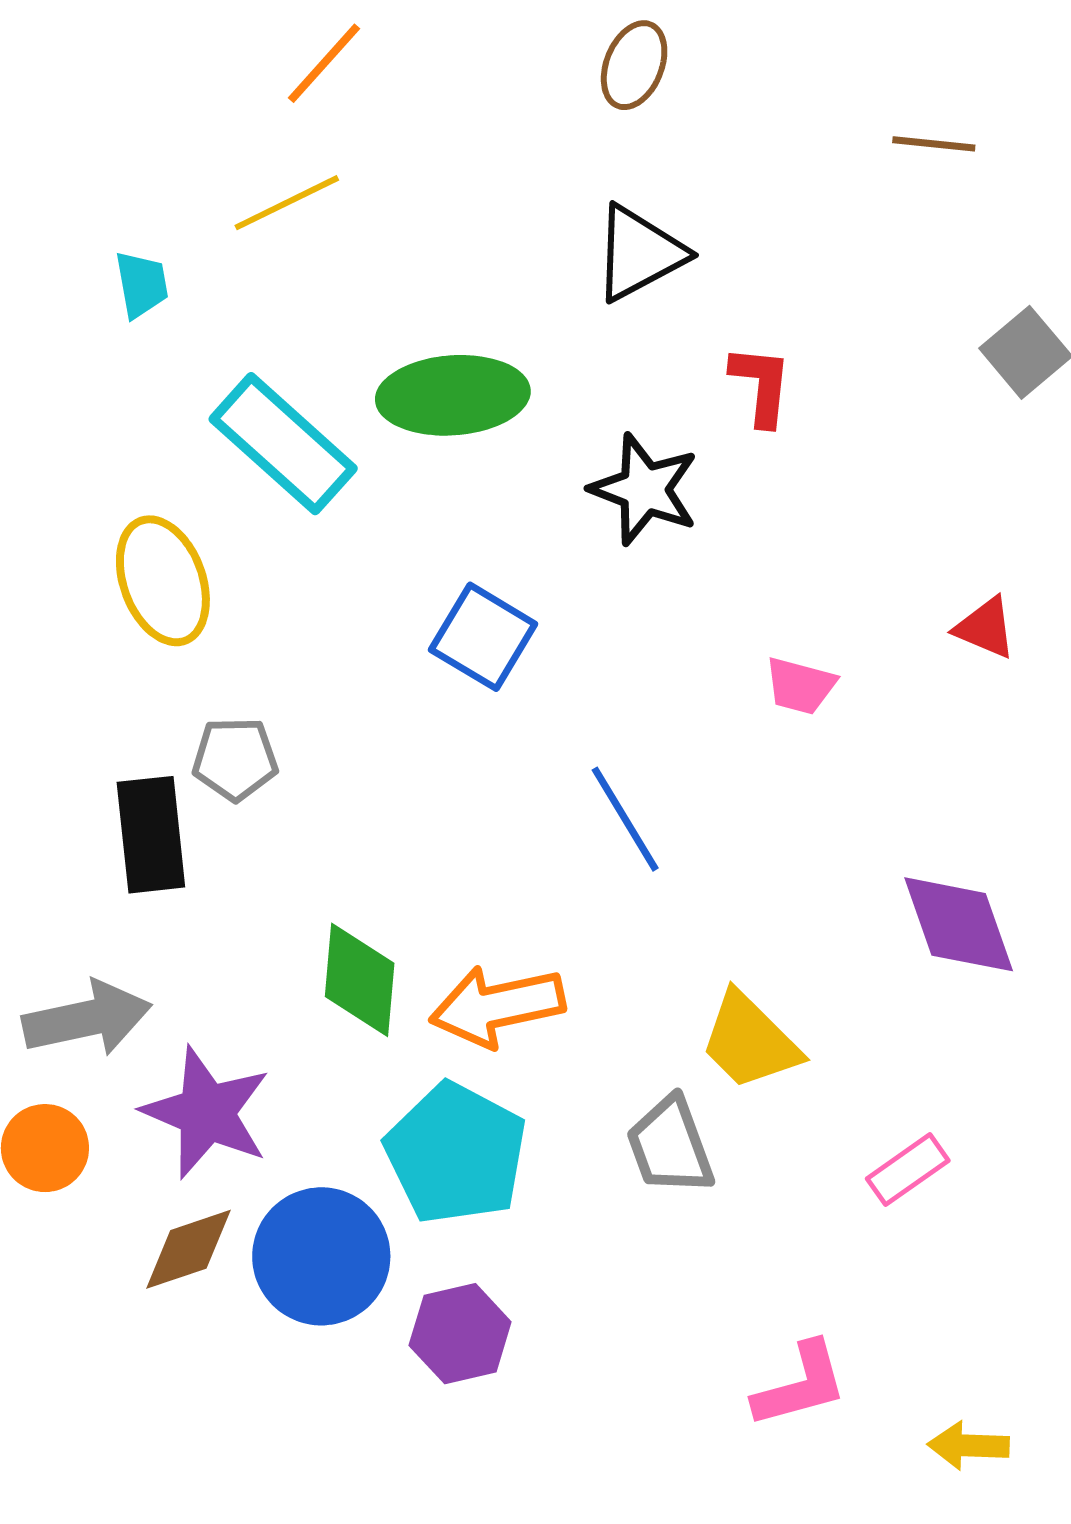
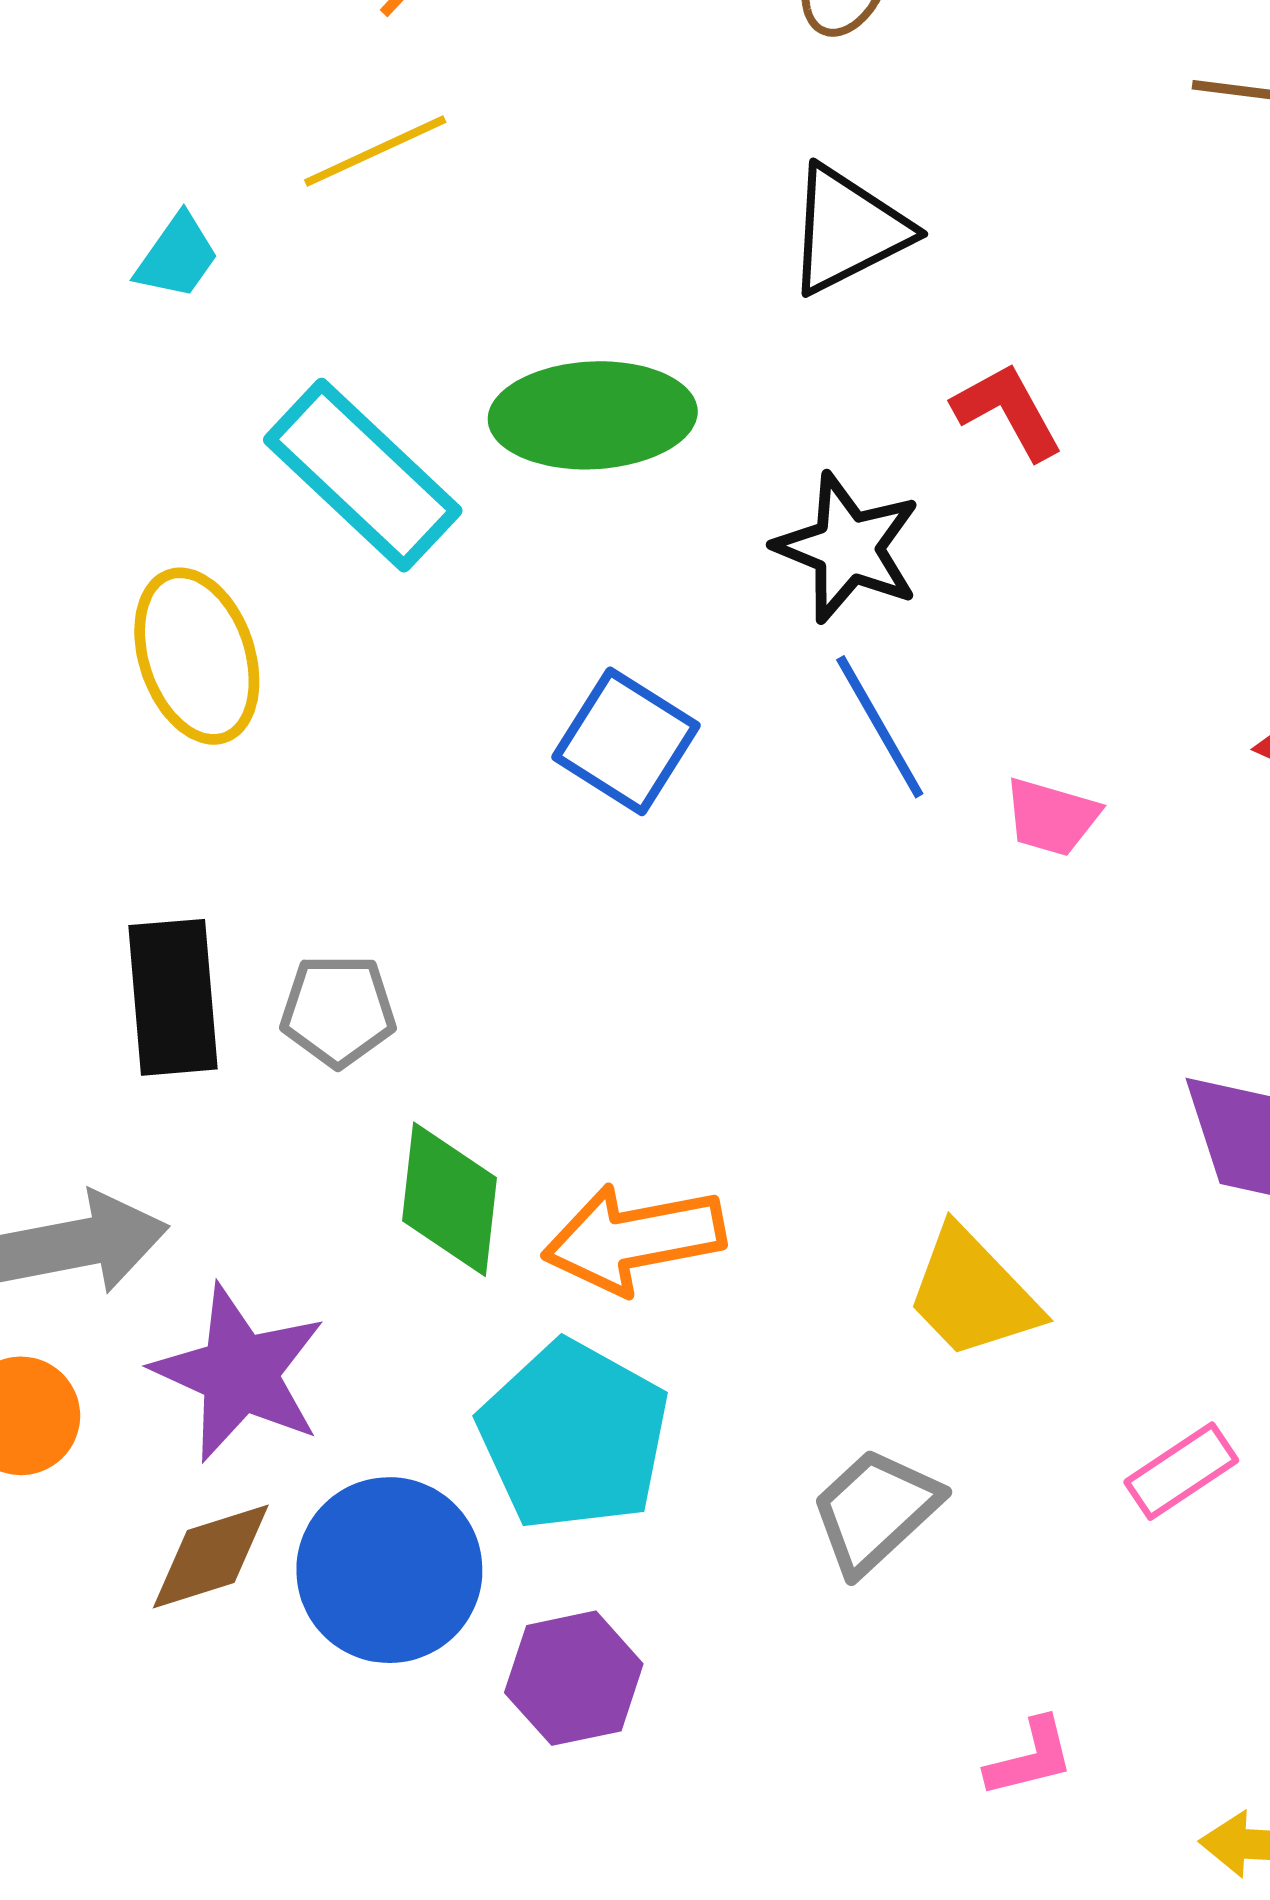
cyan trapezoid: (142, 284) -> (177, 257), turned 44
red L-shape: (761, 385) -> (1008, 411), turned -36
gray pentagon: (235, 759) -> (338, 1010), moved
blue line: (625, 819) -> (880, 727), moved
gray trapezoid: (670, 1146) -> (875, 1511), moved, turned 66
pink L-shape: (800, 1385) -> (1030, 1758), size x0.7

